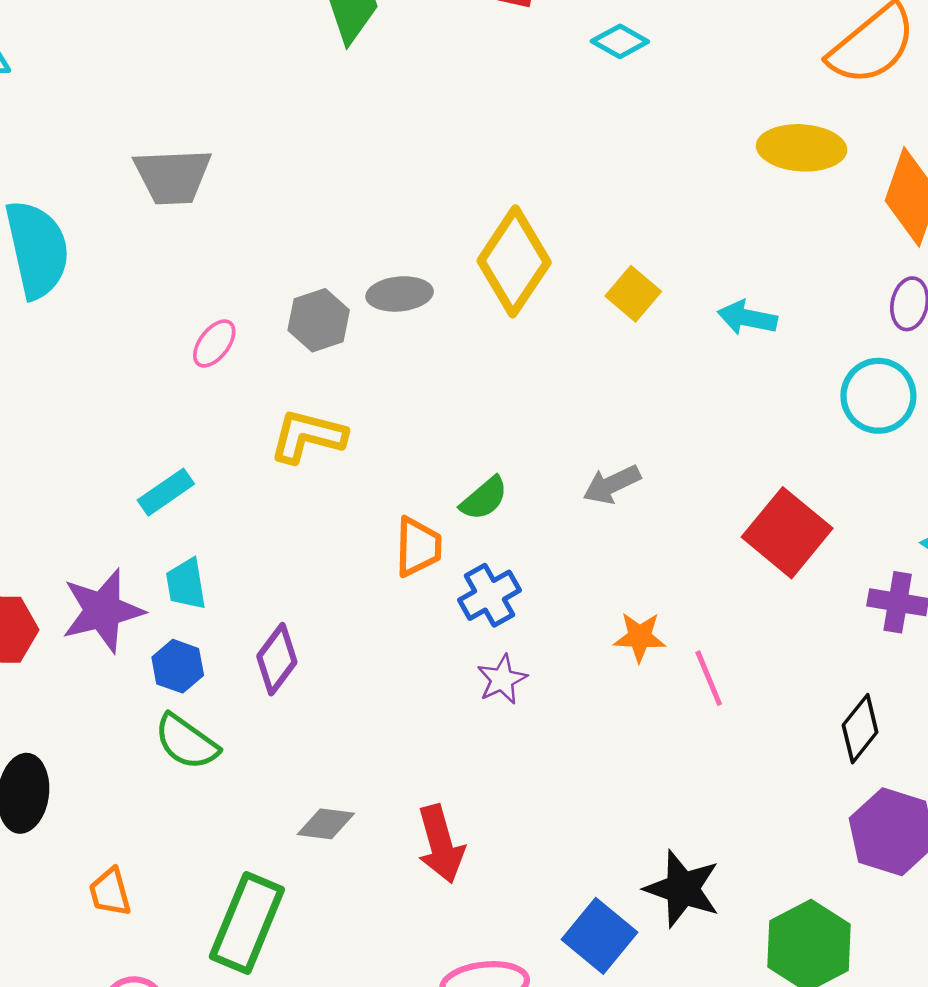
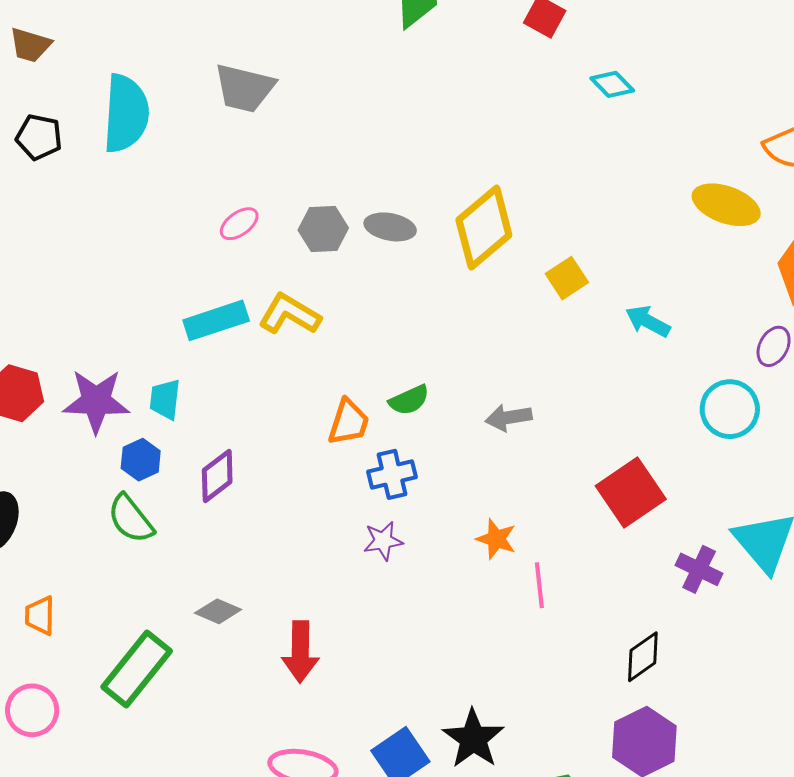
cyan rectangle: (166, 492) -> (216, 320), moved, size x1.4

